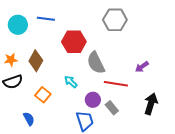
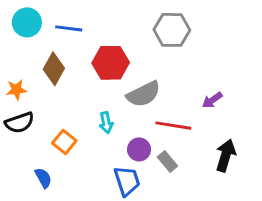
cyan circle: (18, 25) -> (27, 22), moved
brown diamond: (36, 61) -> (54, 69), moved
gray semicircle: (96, 63) -> (143, 94), turned -90
cyan arrow: (71, 82) -> (106, 123), turned -144

